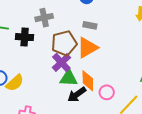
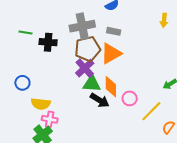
gray cross: (44, 18) -> (82, 26), moved, size x1.4
yellow semicircle: (15, 83) -> (41, 104), moved, turned 48
black arrow: (77, 94) -> (100, 100), turned -114

